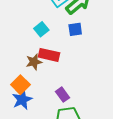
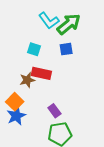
cyan square: (41, 29) -> (34, 49), turned -32

